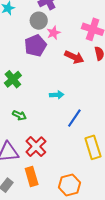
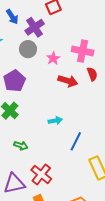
pink star: (54, 33) -> (53, 58), moved
purple pentagon: (35, 46) -> (14, 81), moved

